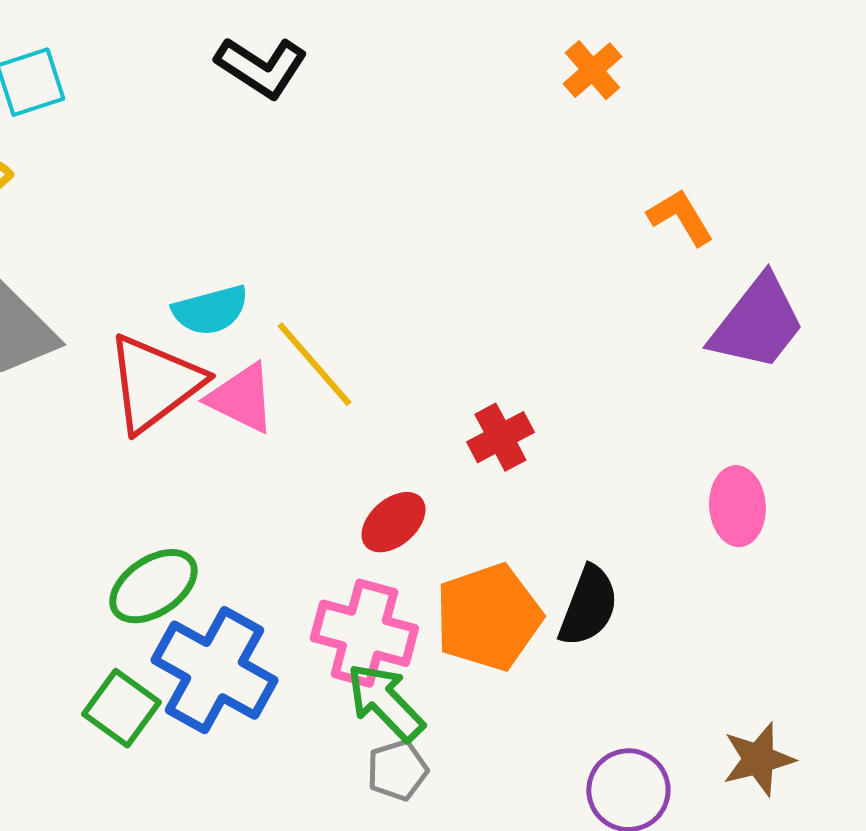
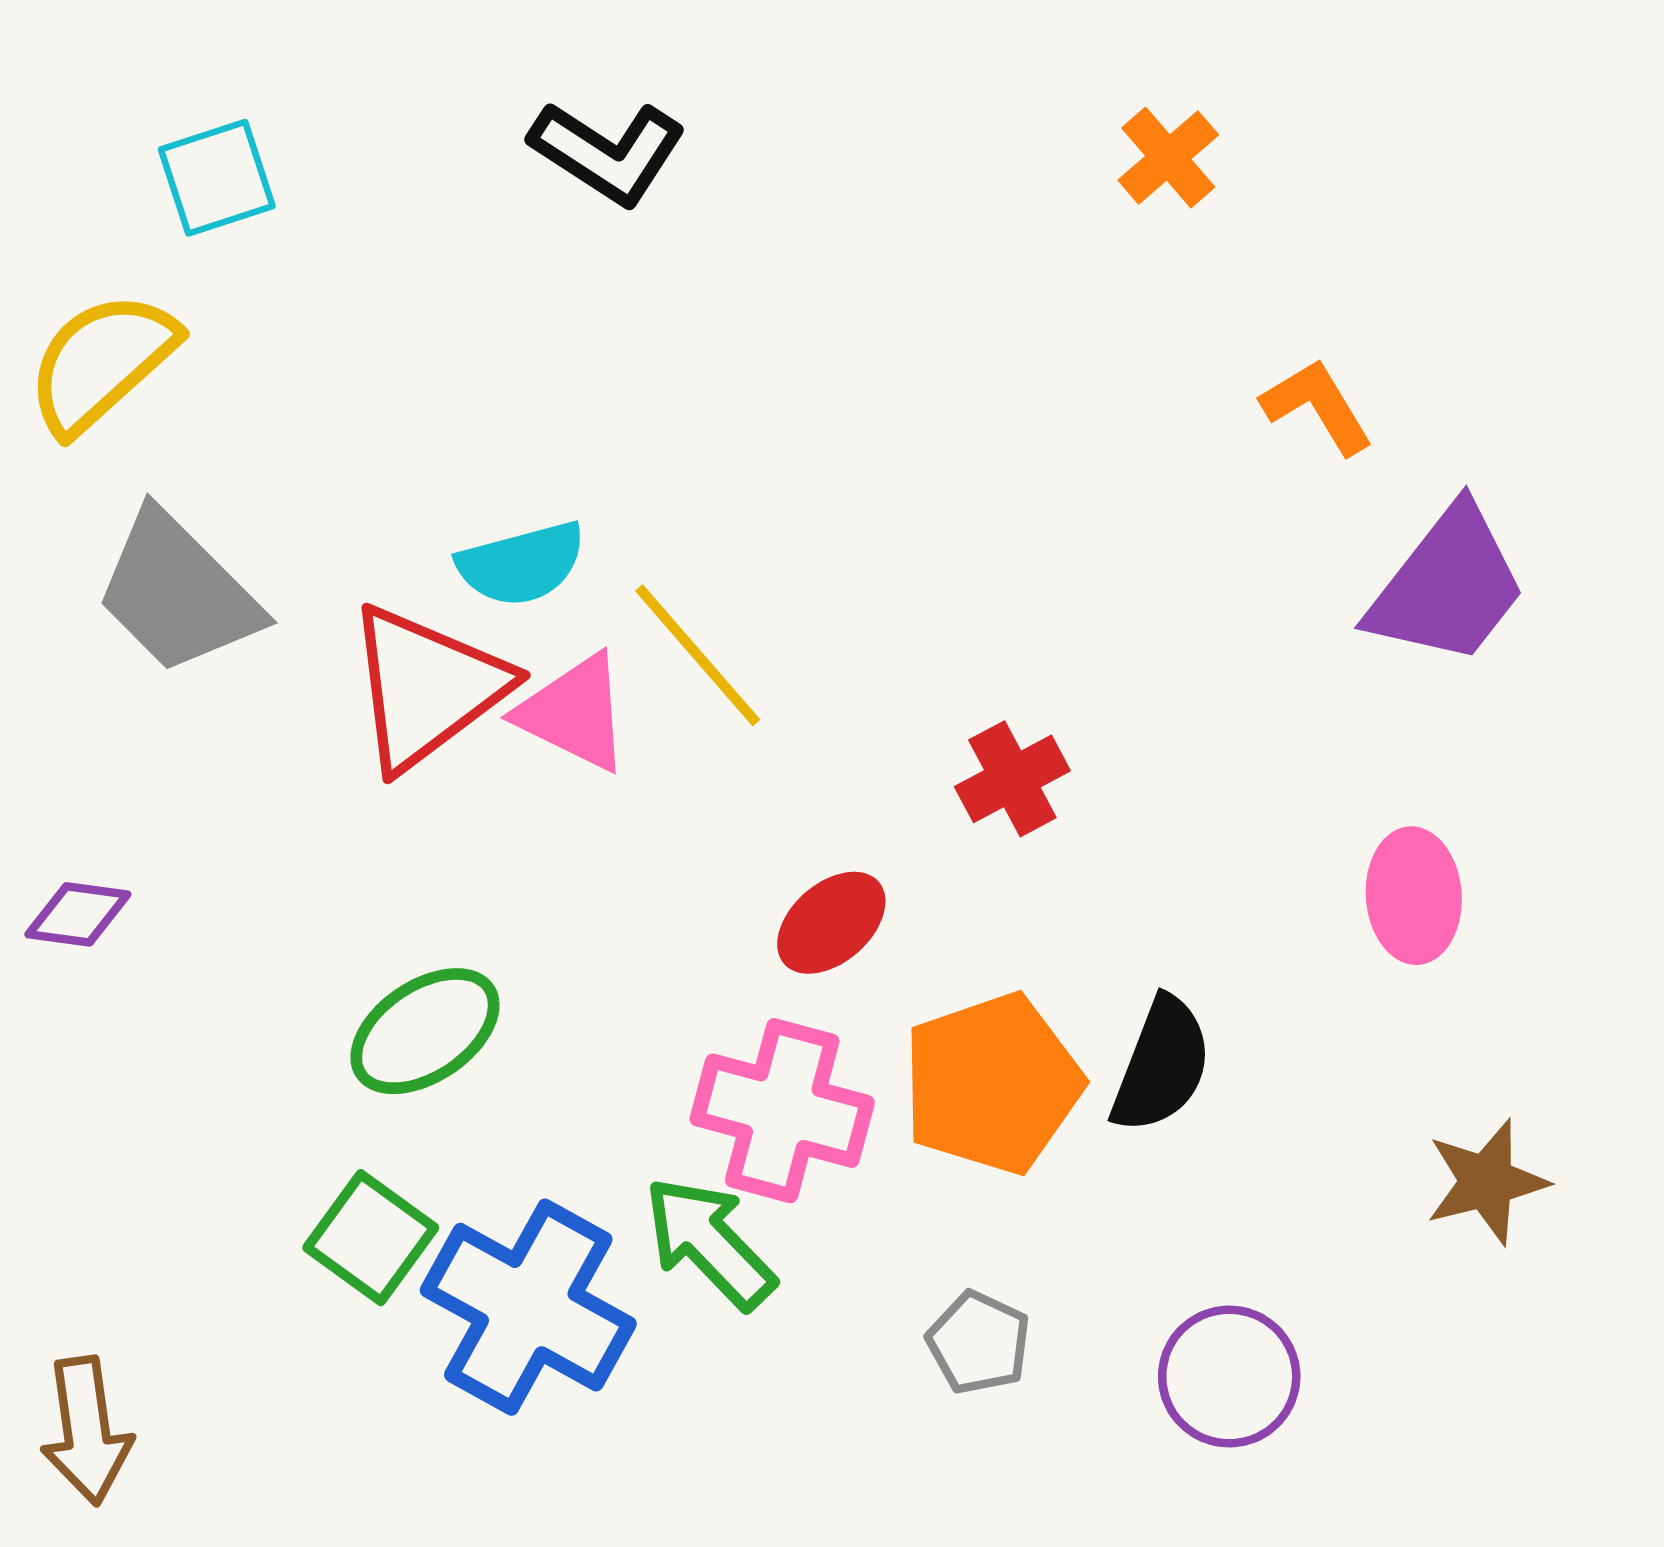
blue cross: (214, 670) -> (528, 1307), moved
green arrow: (385, 702) -> (709, 1243), moved
brown star: (758, 759) -> (1487, 1182), moved
gray pentagon: (397, 770) -> (979, 1343), moved, turned -30

